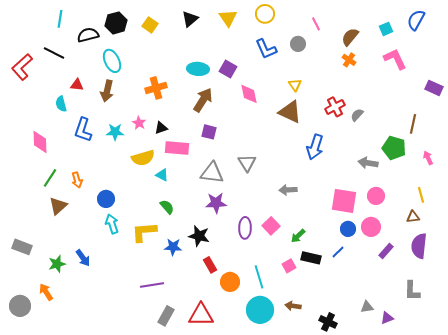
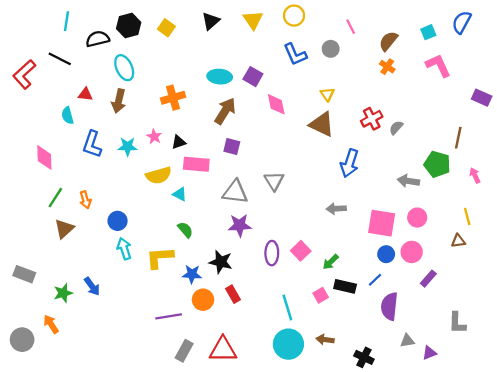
gray arrow: (288, 190) -> (336, 209), moved
purple semicircle: (419, 246) -> (389, 306), moved
orange circle: (230, 282) -> (203, 300), moved

